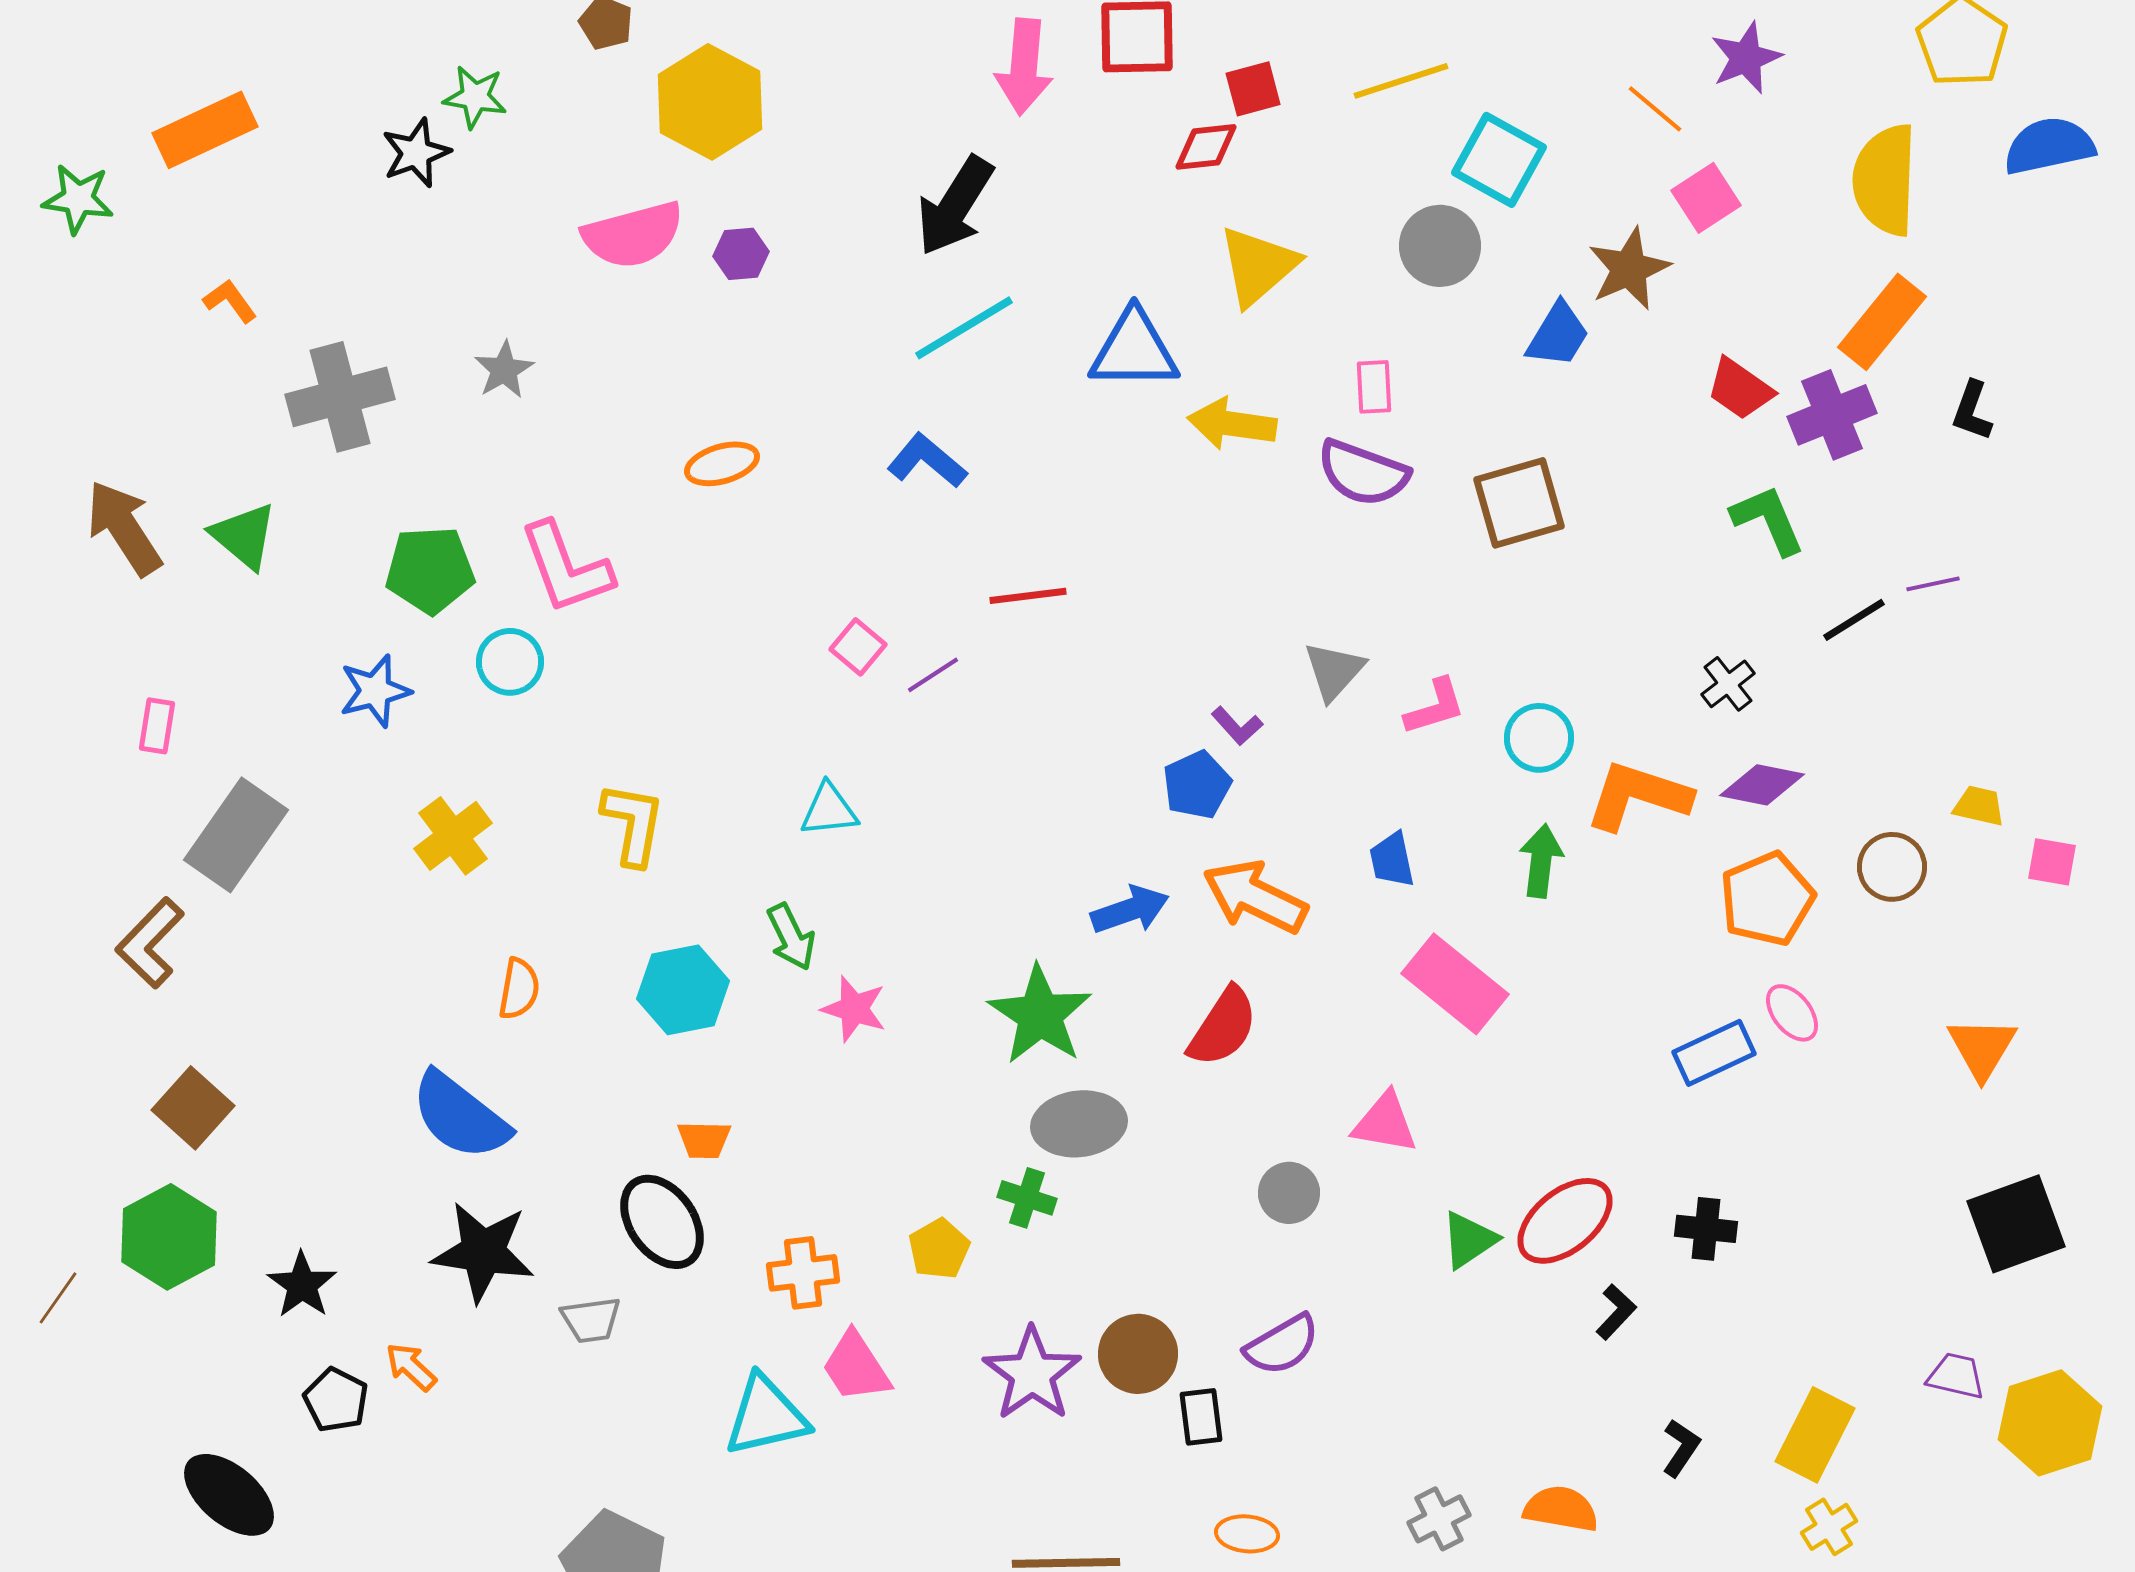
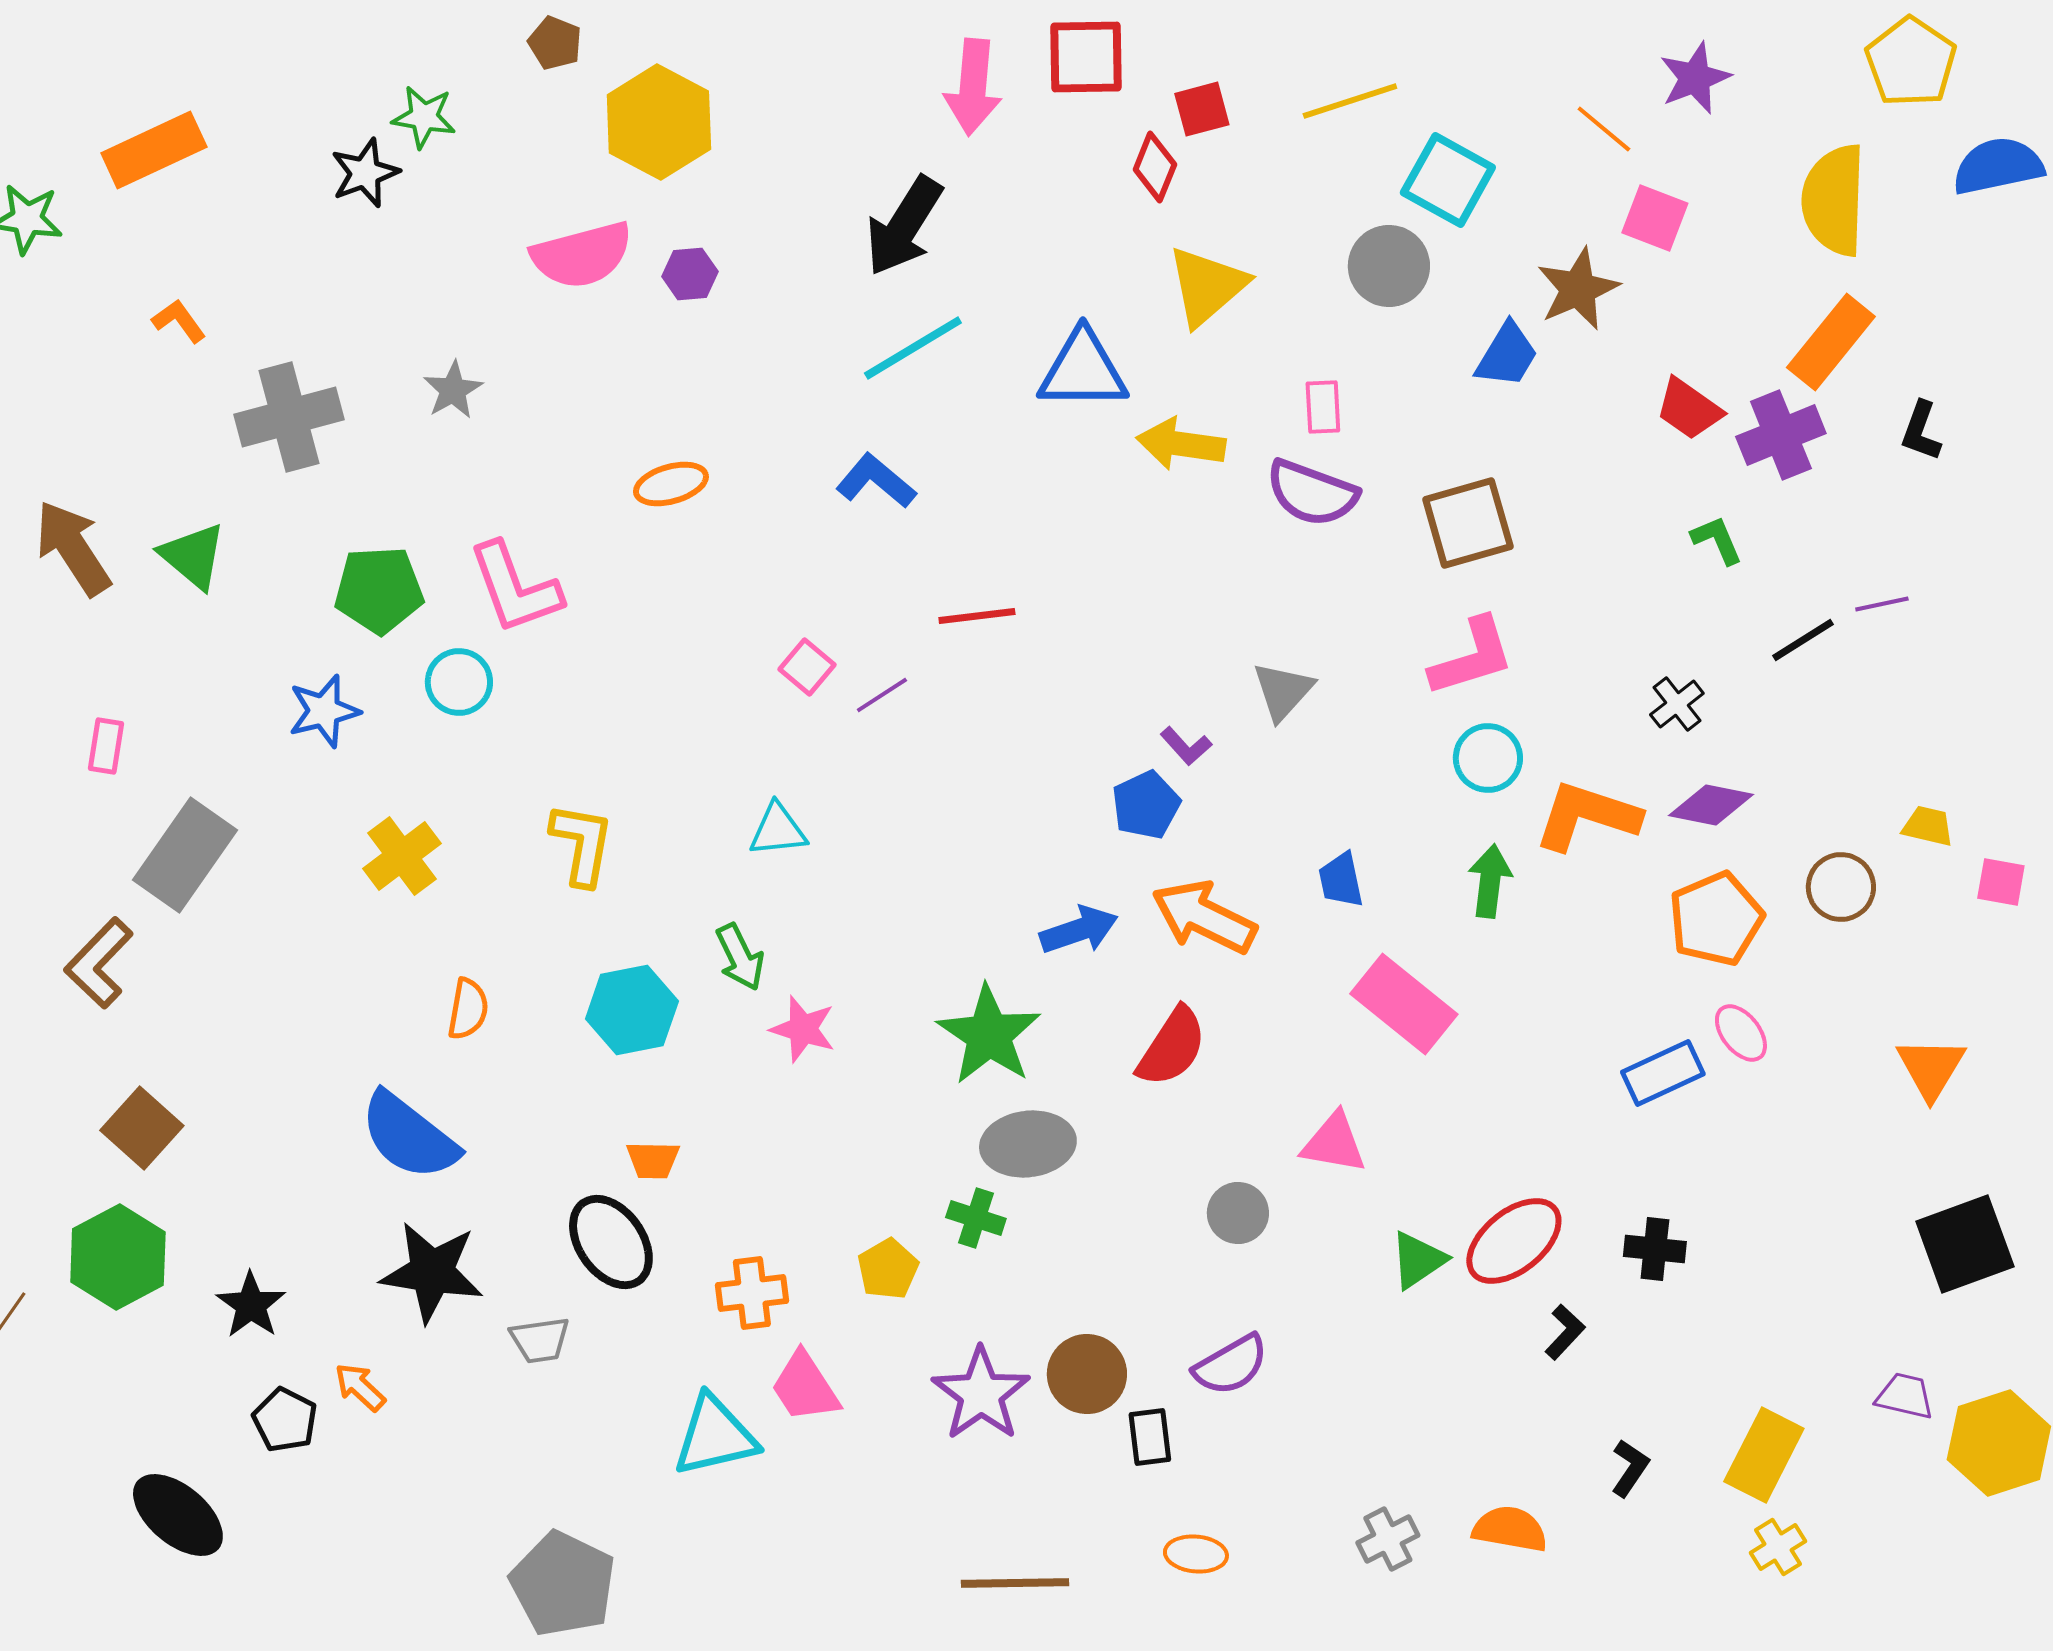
red diamond: (1206, 147) -> (1155, 167), turned -62
pink square: (1706, 198) -> (1655, 218), turned -36
green L-shape: (1768, 520) -> (1717, 540), size x0.7
pink L-shape: (1435, 707) -> (1472, 657), moved, size x1.4

